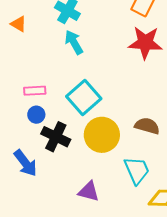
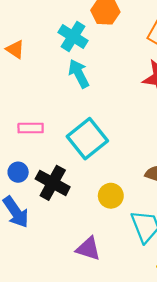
blue circle: (36, 115) -> (18, 172), moved
yellow circle: (102, 135) -> (111, 196), moved, size x0.6

